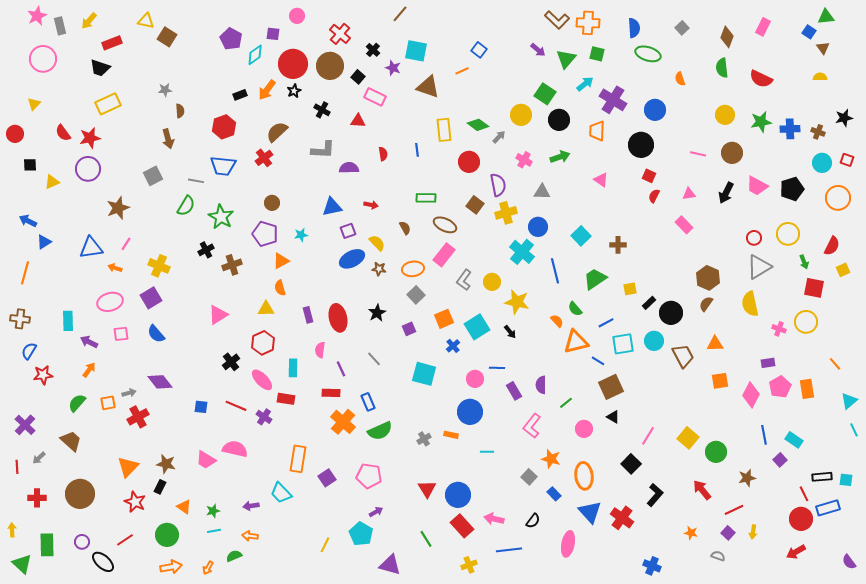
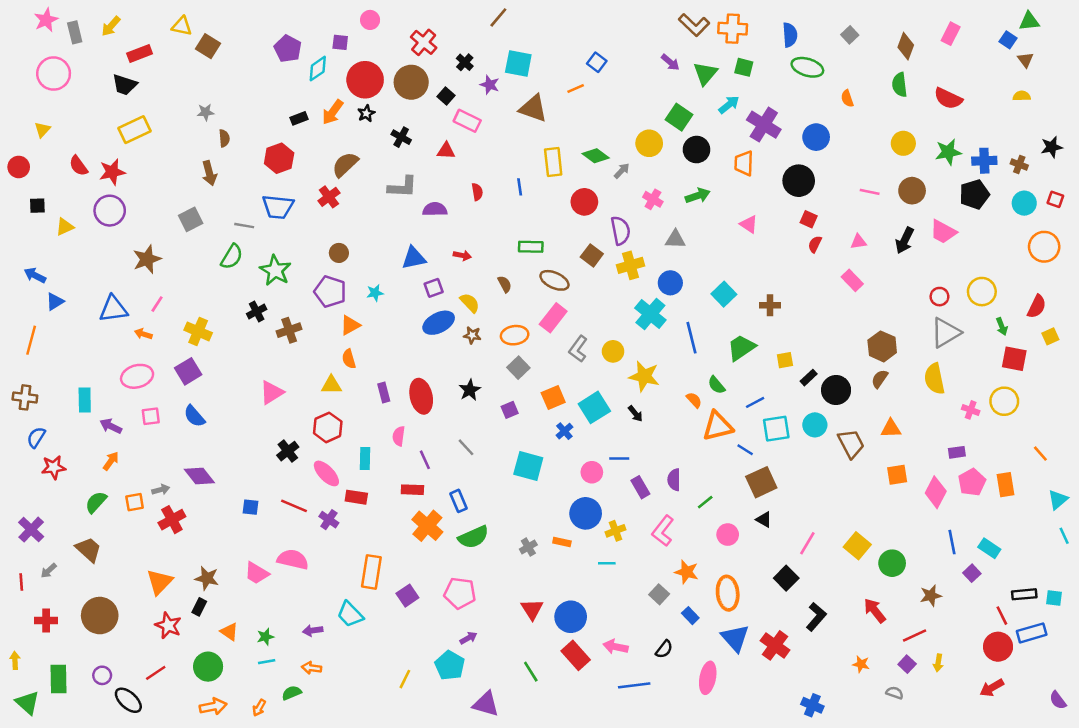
black pentagon: (792, 189) -> (974, 194), moved
yellow cross: (469, 565) -> (616, 531), moved

